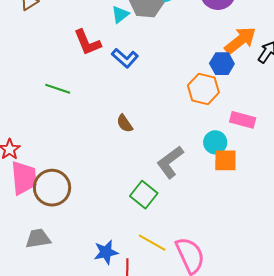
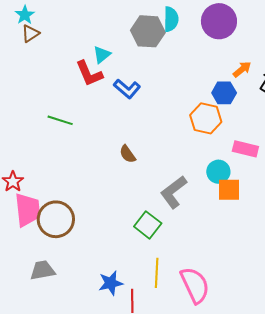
cyan triangle: (120, 14) -> (102, 55), moved
orange arrow: (240, 40) -> (242, 69), size x0.6
yellow line: (152, 243) -> (157, 273), turned 64

